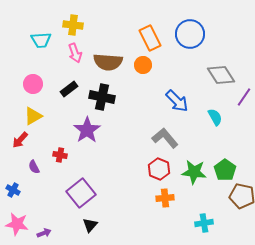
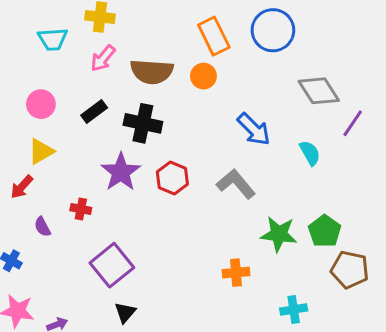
pink arrow: (75, 53) -> (103, 58), turned 60
red hexagon: (159, 169) -> (172, 178), moved

